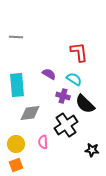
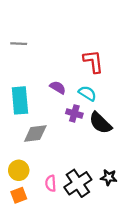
black cross: (66, 125) -> (78, 183), moved
pink semicircle: (43, 142) -> (51, 183), moved

